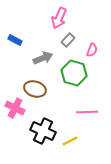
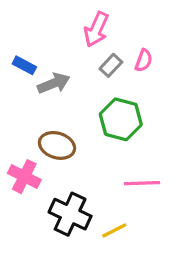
pink semicircle: (92, 50) -> (144, 60), moved
gray arrow: (43, 58) -> (54, 83), moved

